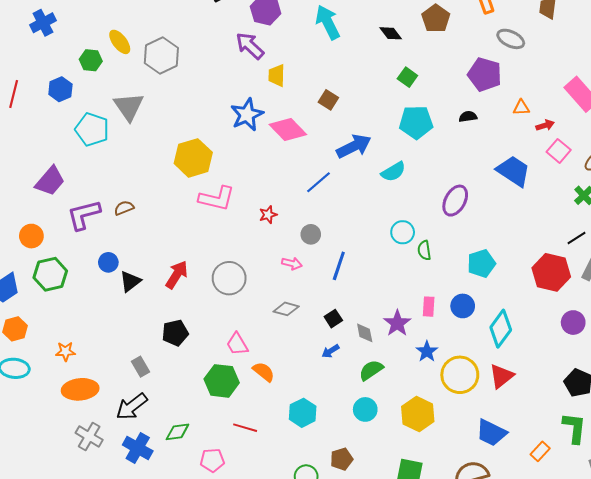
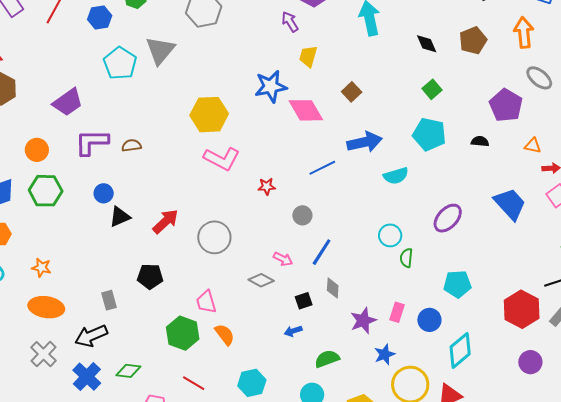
purple arrow: (250, 46) -> (290, 22), size x0.7
pink arrow: (292, 263) -> (283, 259), moved
gray diamond: (365, 333) -> (333, 288), moved

